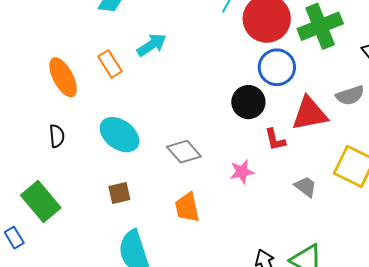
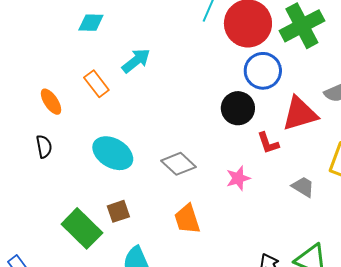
orange ellipse: (63, 77) -> (51, 102), size x0.7
black semicircle: (57, 136) -> (44, 147), moved
green rectangle: (41, 201) -> (82, 228), moved

